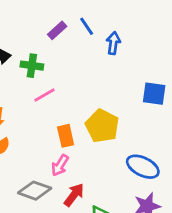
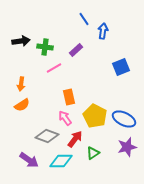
purple rectangle: (57, 30) -> (76, 50), moved
blue square: (154, 94) -> (121, 67), moved, turned -30
yellow pentagon: (102, 126) -> (95, 116), moved
pink arrow: (60, 165) -> (65, 118), turned 112

